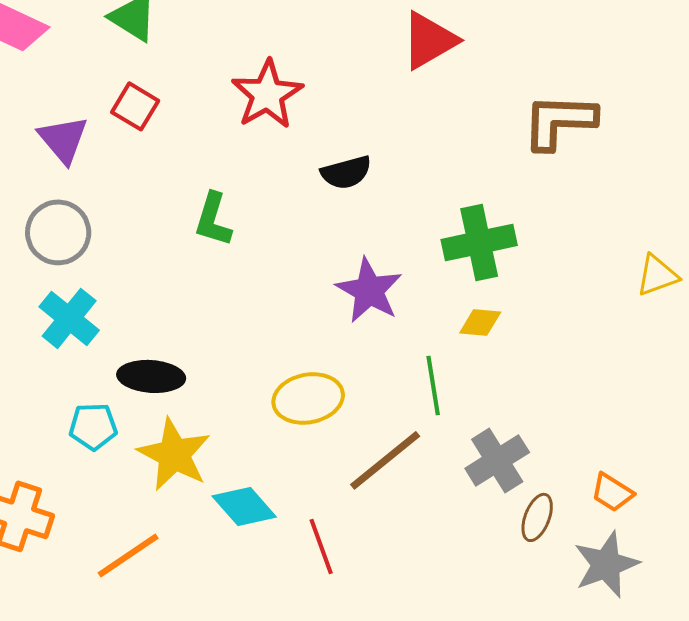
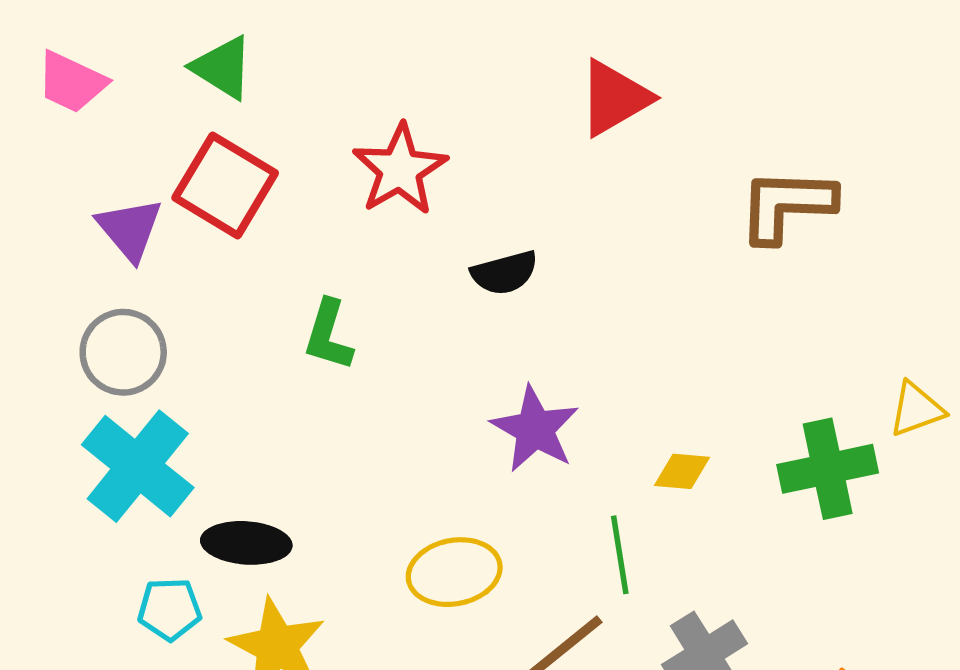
red square: (135, 106) -> (225, 185), size x1.6
green cross: (479, 242) -> (828, 469), moved
cyan cross: (69, 318) -> (138, 466), size x1.4

